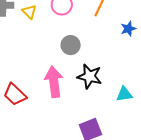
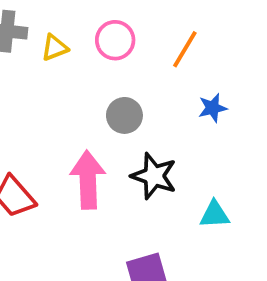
yellow triangle: (29, 12) -> (55, 48), turned 49
blue star: (128, 29) -> (213, 108), moved

